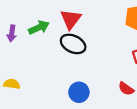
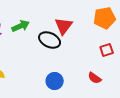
red triangle: (71, 19) -> (64, 26), moved

